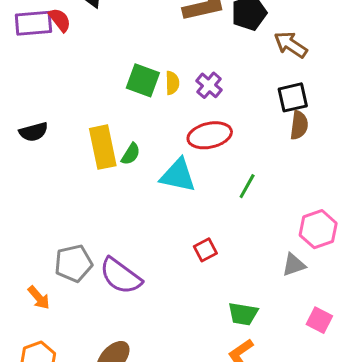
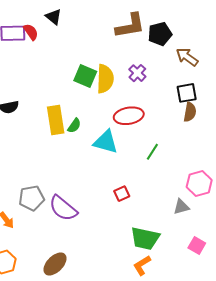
yellow semicircle: (172, 83) -> (105, 79), size x1.8
purple cross: (209, 85) -> (137, 73), moved
green trapezoid: (243, 314) -> (145, 238), size x1.4

